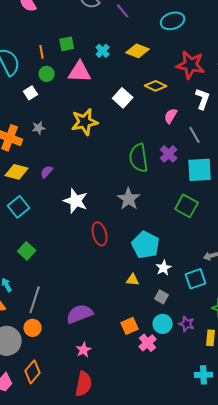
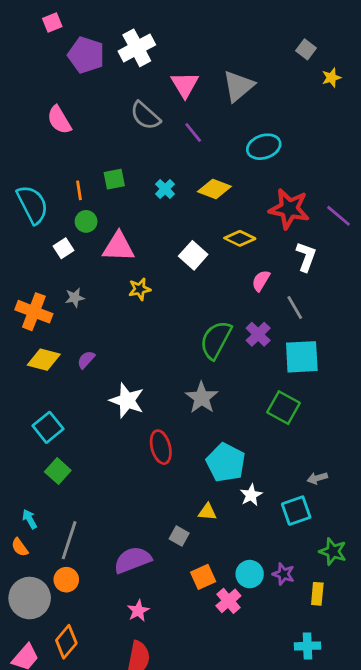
pink triangle: (80, 72) -> (118, 247), moved
yellow star: (85, 122) -> (140, 289), size x0.6
green semicircle: (139, 158) -> (216, 340), turned 36
cyan square: (19, 207) -> (48, 427), moved
gray square: (162, 297) -> (179, 536), moved

